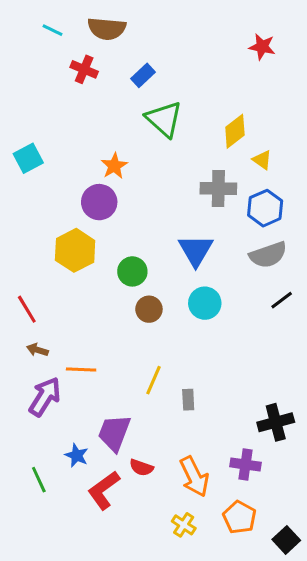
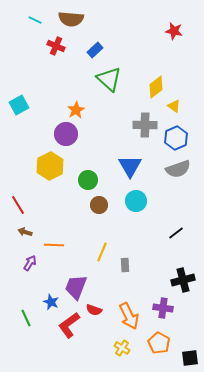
black line: (282, 300) -> (176, 233), moved
purple arrow: (45, 397) -> (30, 263), size x0.6
black square: (286, 540) -> (190, 358), turned 36

